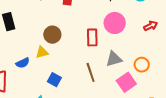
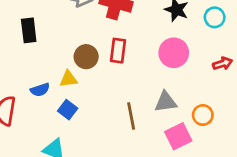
red rectangle: (92, 37) -> (118, 51), moved
blue square: (54, 80) -> (68, 110), moved

